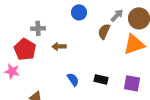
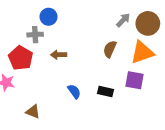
blue circle: (79, 12) -> (49, 17), moved
brown semicircle: (104, 31) -> (110, 49), moved
purple square: (132, 83) -> (134, 80), moved

